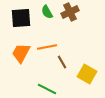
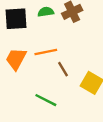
green semicircle: (47, 12) -> (46, 12), turned 112

